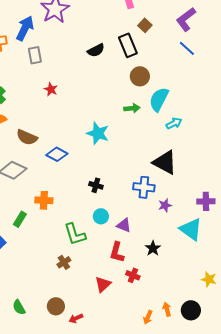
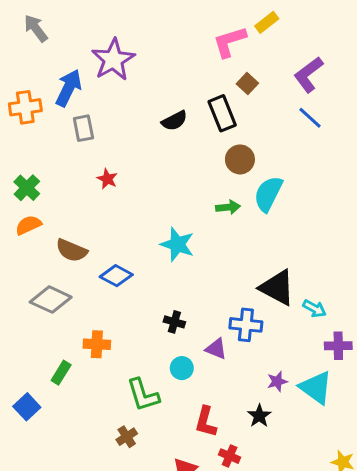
cyan arrow: (174, 123) -> (314, 308), moved, turned 56
purple star: (165, 205) -> (277, 382), moved
purple triangle: (124, 225) -> (216, 349), moved

